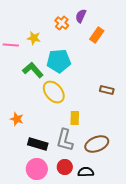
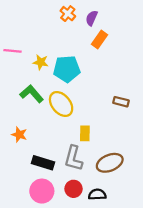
orange cross: (62, 23) -> (68, 14), moved
orange rectangle: (97, 35) -> (100, 40), moved
yellow star: (34, 38) -> (41, 62), moved
green L-shape: (33, 70) -> (32, 94), moved

